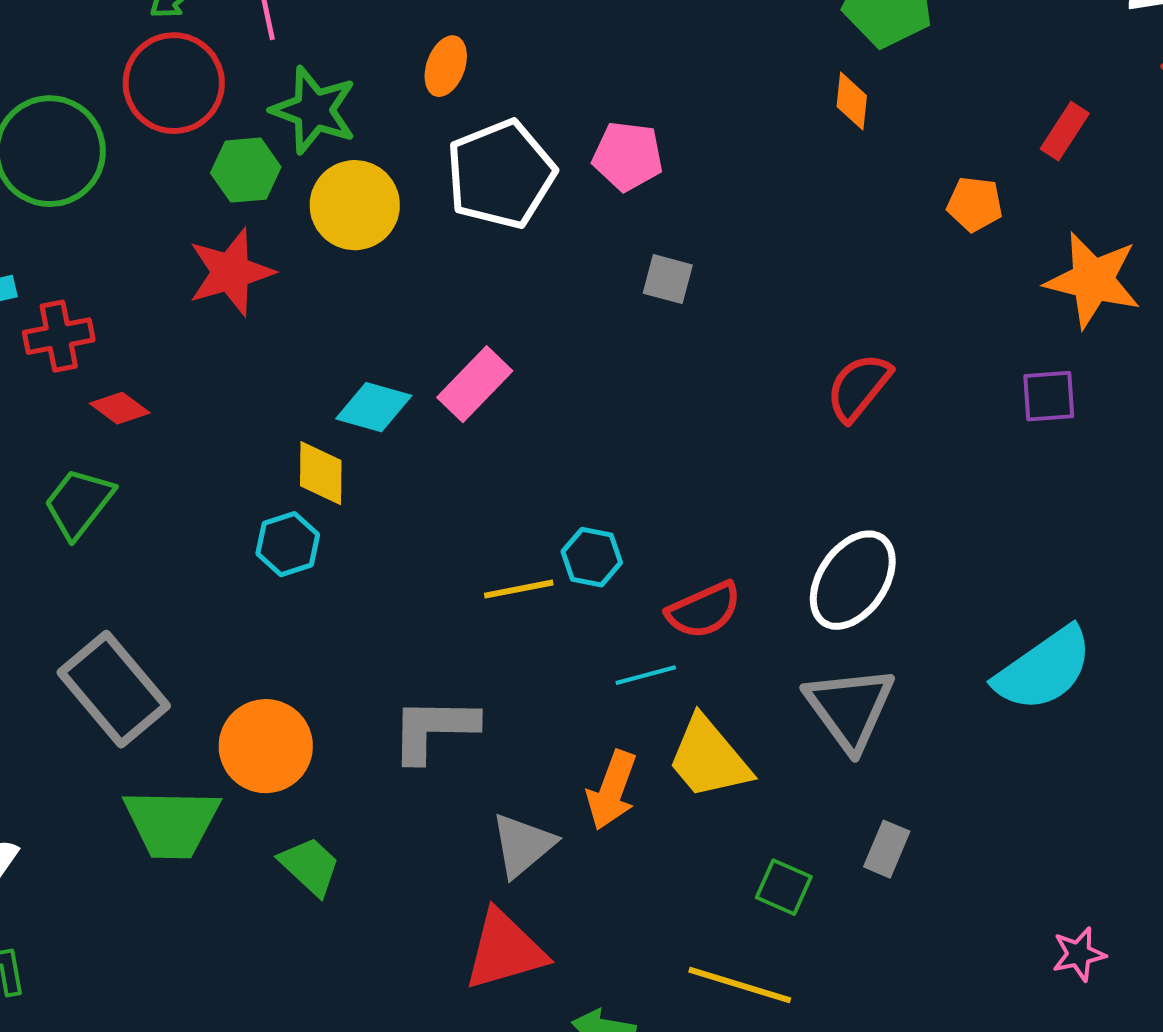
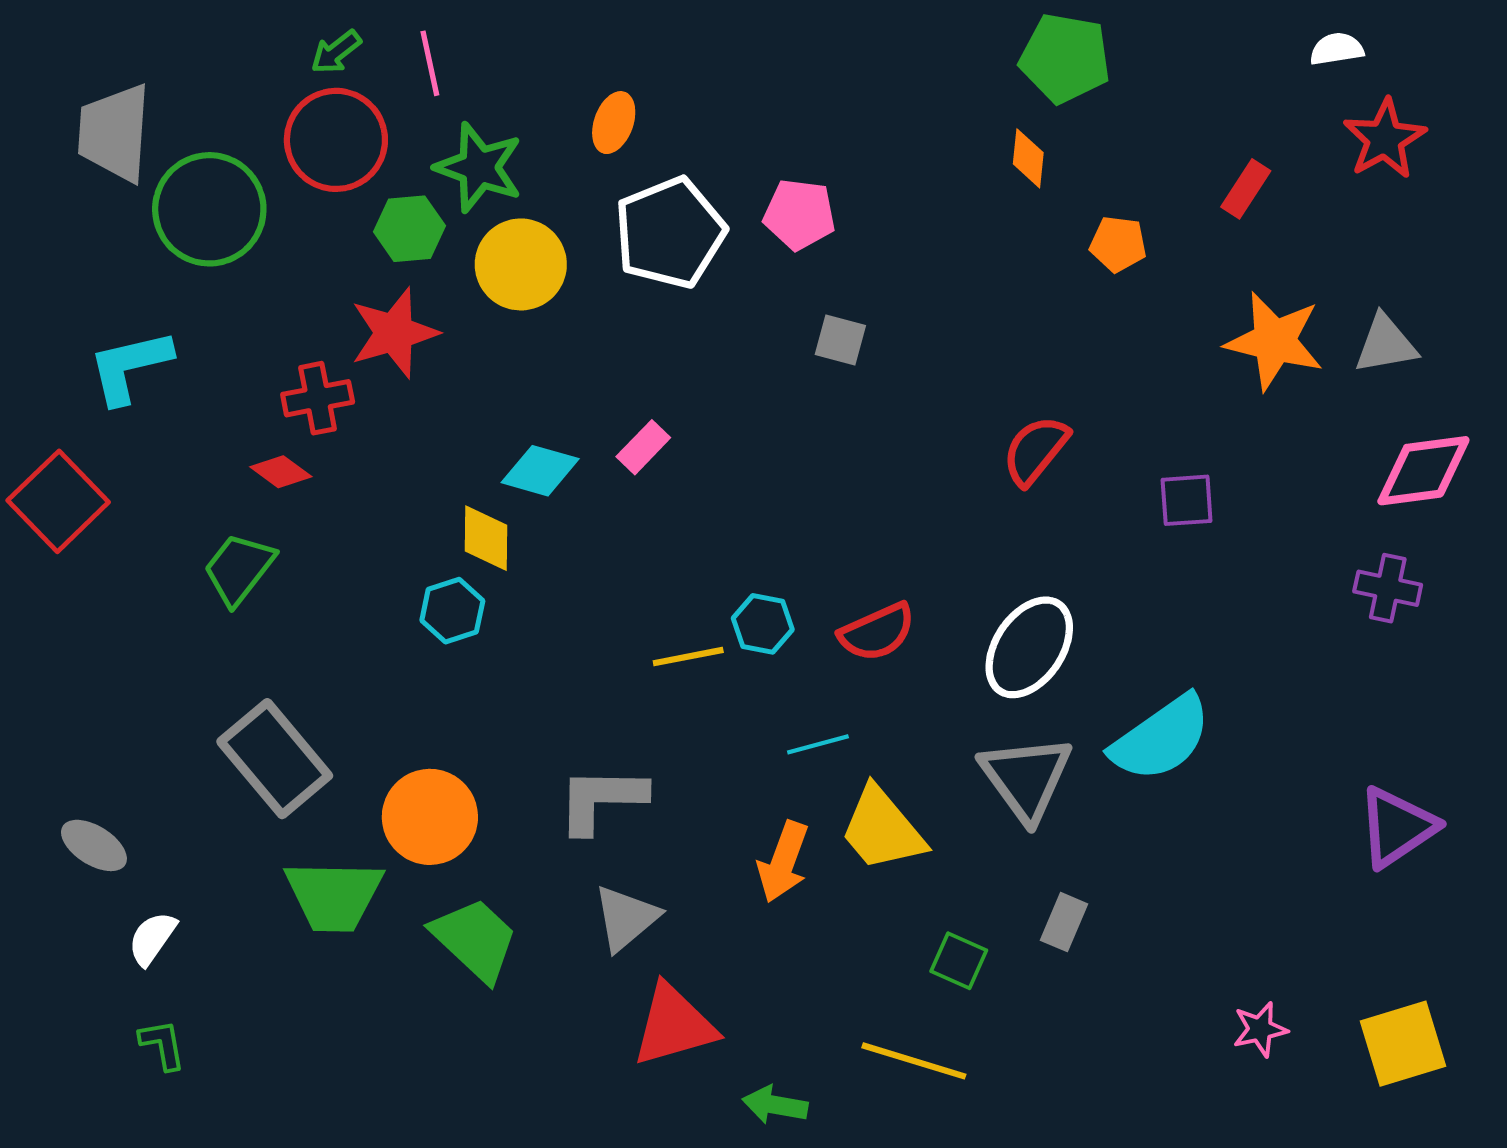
orange pentagon: (975, 204) -> (1118, 244), moved
red cross: (59, 336) -> (318, 398), moved
pink rectangle: (475, 384) -> (643, 447), size x0.7
purple square: (1049, 396) -> (1187, 500), moved
red semicircle: (704, 610) -> (877, 632), moved
cyan semicircle: (1044, 669) -> (1161, 738), moved
gray triangle: (523, 845) -> (626, 918), moved
green trapezoid: (310, 866) -> (475, 939), size x1.4

